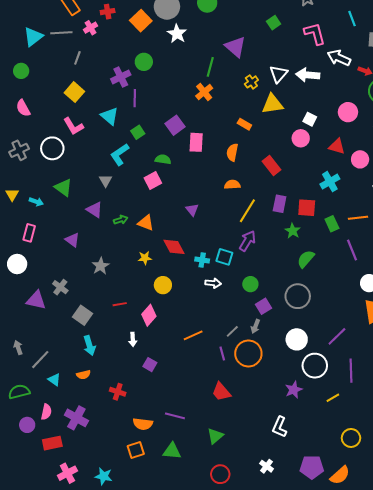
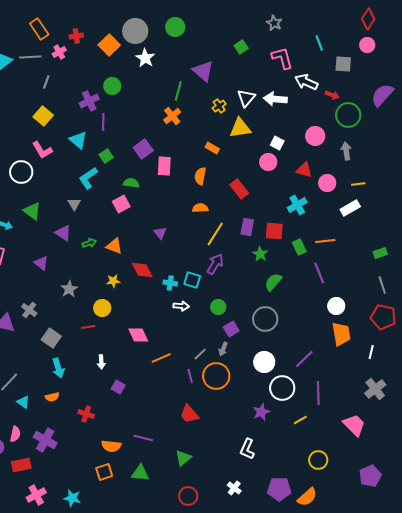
yellow circle: (163, 285) -> (102, 308), moved
pink diamond: (149, 315) -> (138, 335), moved, turned -65

